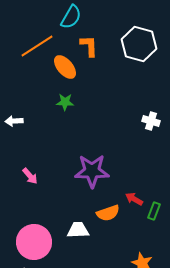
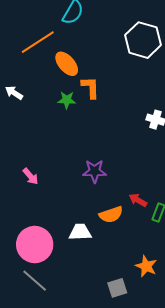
orange L-shape: (89, 46) -> (90, 88), moved
white arrow: (14, 121) -> (14, 93), moved, turned 36
purple star: (92, 171) -> (95, 171), size x0.7

